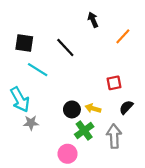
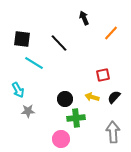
cyan arrow: (20, 100) -> (18, 90), size x0.7
yellow arrow: (93, 108) -> (92, 97), moved
green cross: (84, 131) -> (76, 118), turned 30
gray arrow: (114, 136) -> (113, 132), moved

